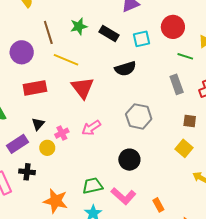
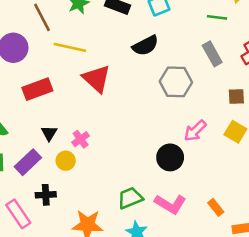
gray hexagon: (139, 116) -> (176, 82), moved
pink arrow: (91, 128) -> (195, 131), moved

